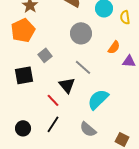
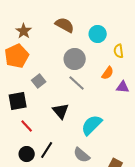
yellow semicircle: (125, 17) -> (119, 51), moved
gray line: (83, 67) -> (77, 83), moved
red line: (53, 100) -> (27, 126), moved
black circle: (23, 128) -> (27, 154), moved

